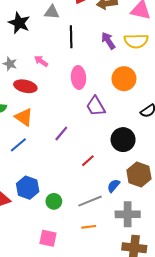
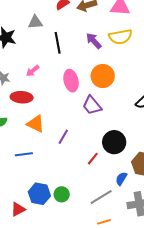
pink arrow: (41, 61) -> (33, 71), turned -64
orange circle: (124, 79) -> (103, 76), moved
orange triangle: (24, 117) -> (36, 124), moved
black circle: (123, 140) -> (114, 142), moved
blue line: (18, 145) -> (24, 154), turned 42
green circle: (54, 201) -> (62, 194), moved

